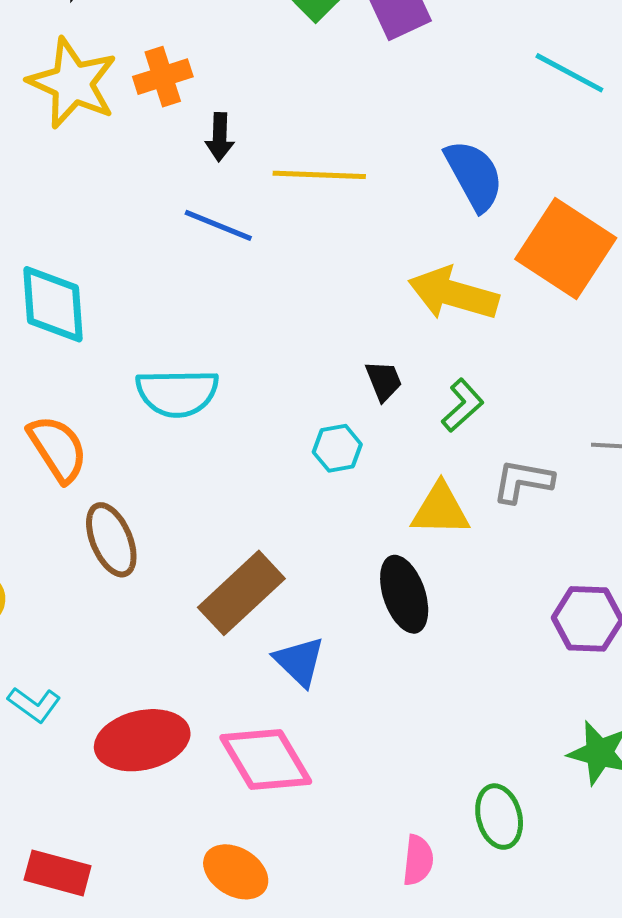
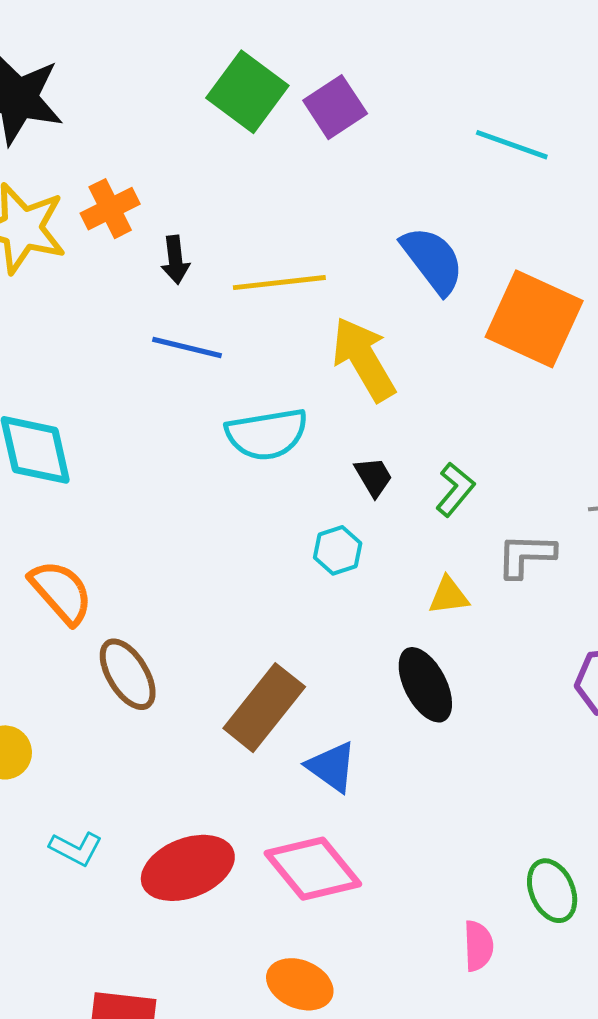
yellow arrow: (453, 294) -> (364, 359), moved, turned 52
cyan semicircle: (177, 393) -> (267, 434), moved
yellow triangle: (440, 510) -> (449, 596), size x0.7

